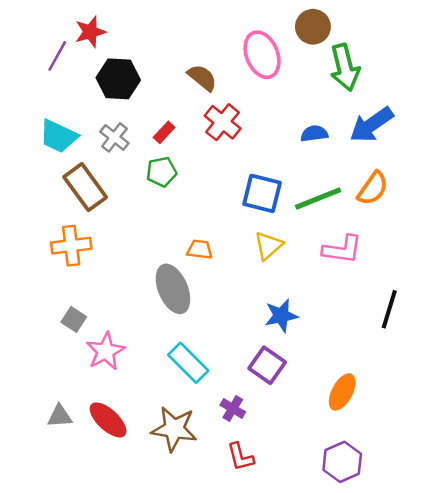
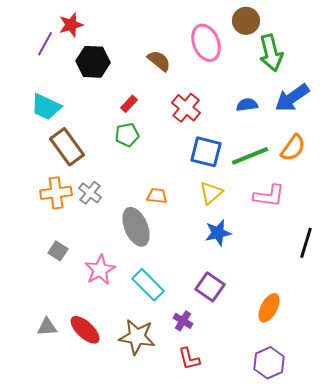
red cross: (223, 122) -> (186, 108), moved
gray cross: (114, 137) -> (90, 193), moved
blue star: (281, 316) -> (218, 233), moved
pink star: (106, 351) -> (100, 270), moved

